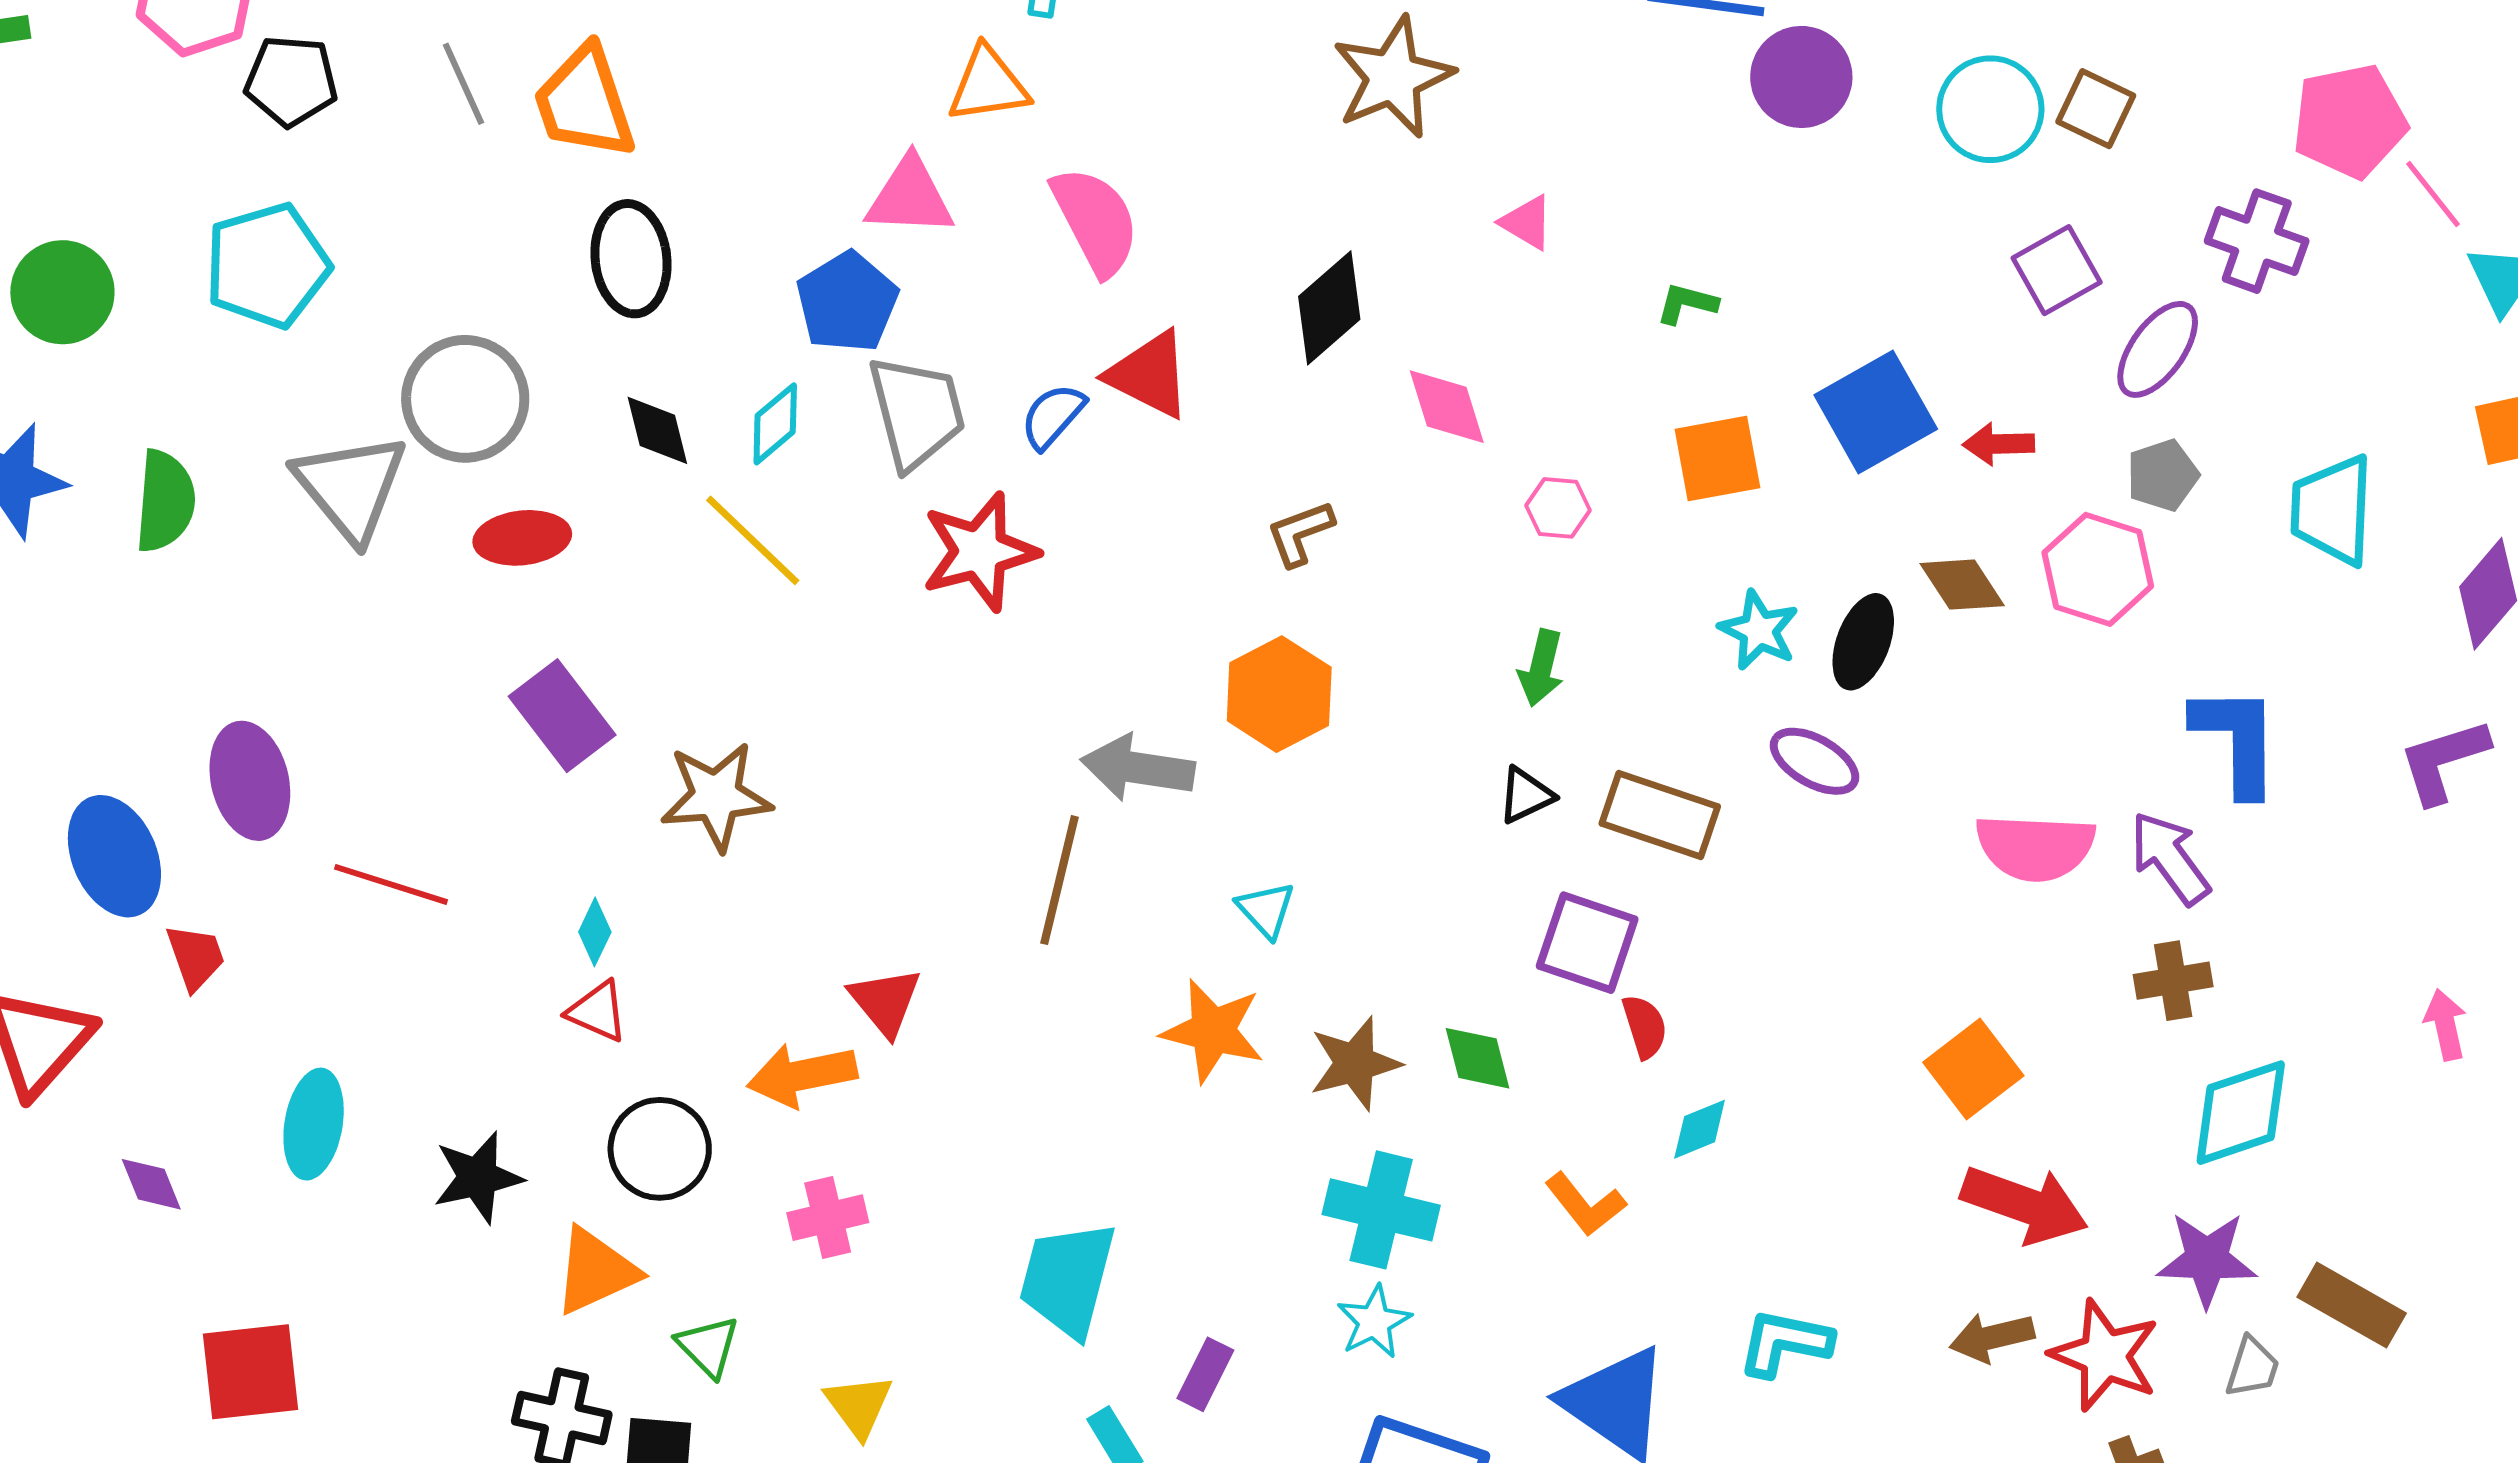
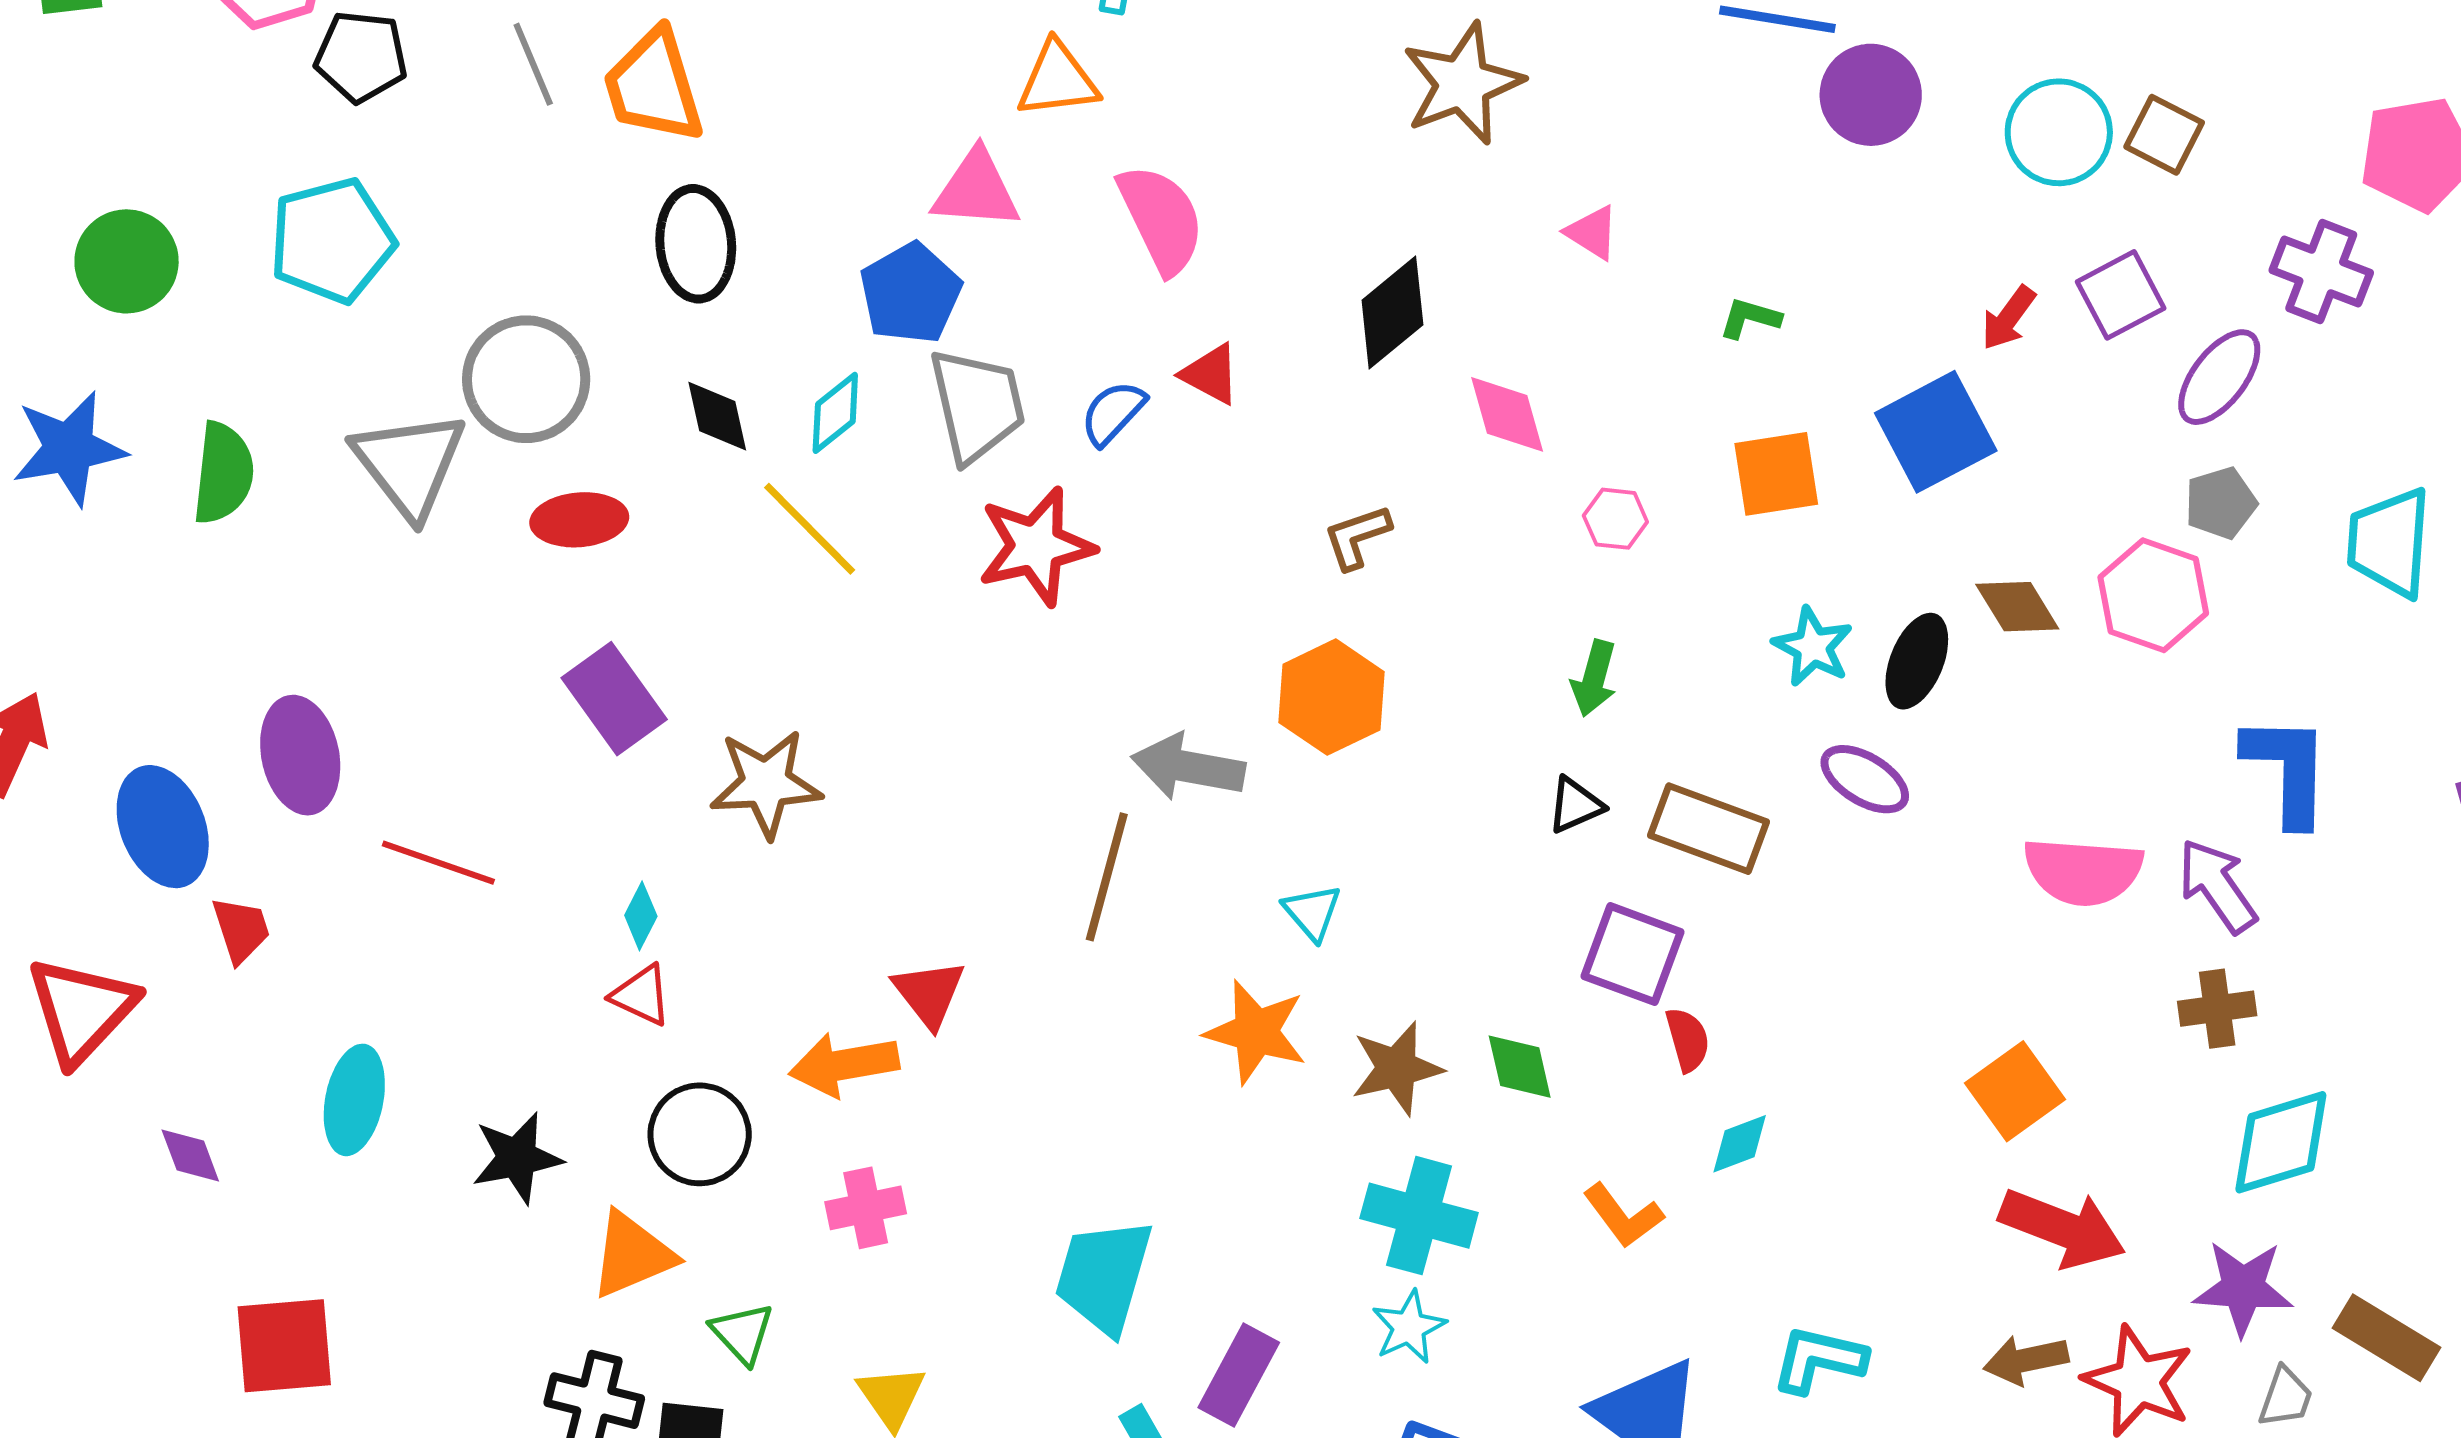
red triangle: (1149, 375) -> (1211, 374), size x0.7
red arrow: (1999, 444) -> (2008, 318), moved, turned -54
purple rectangle: (1205, 1374) -> (1239, 1375), size x1.4

